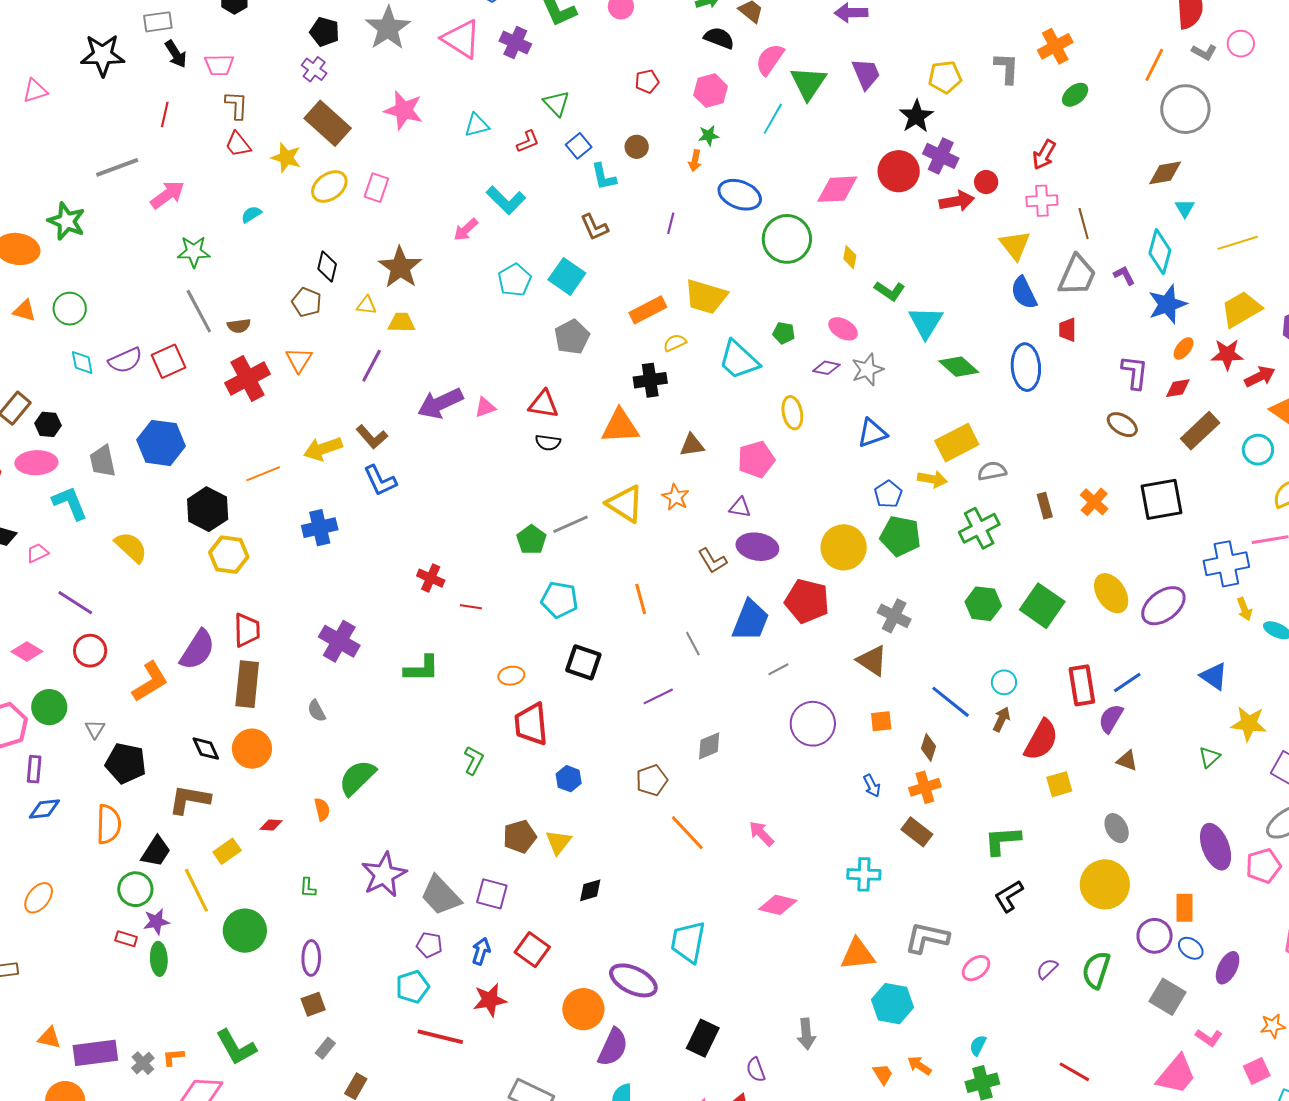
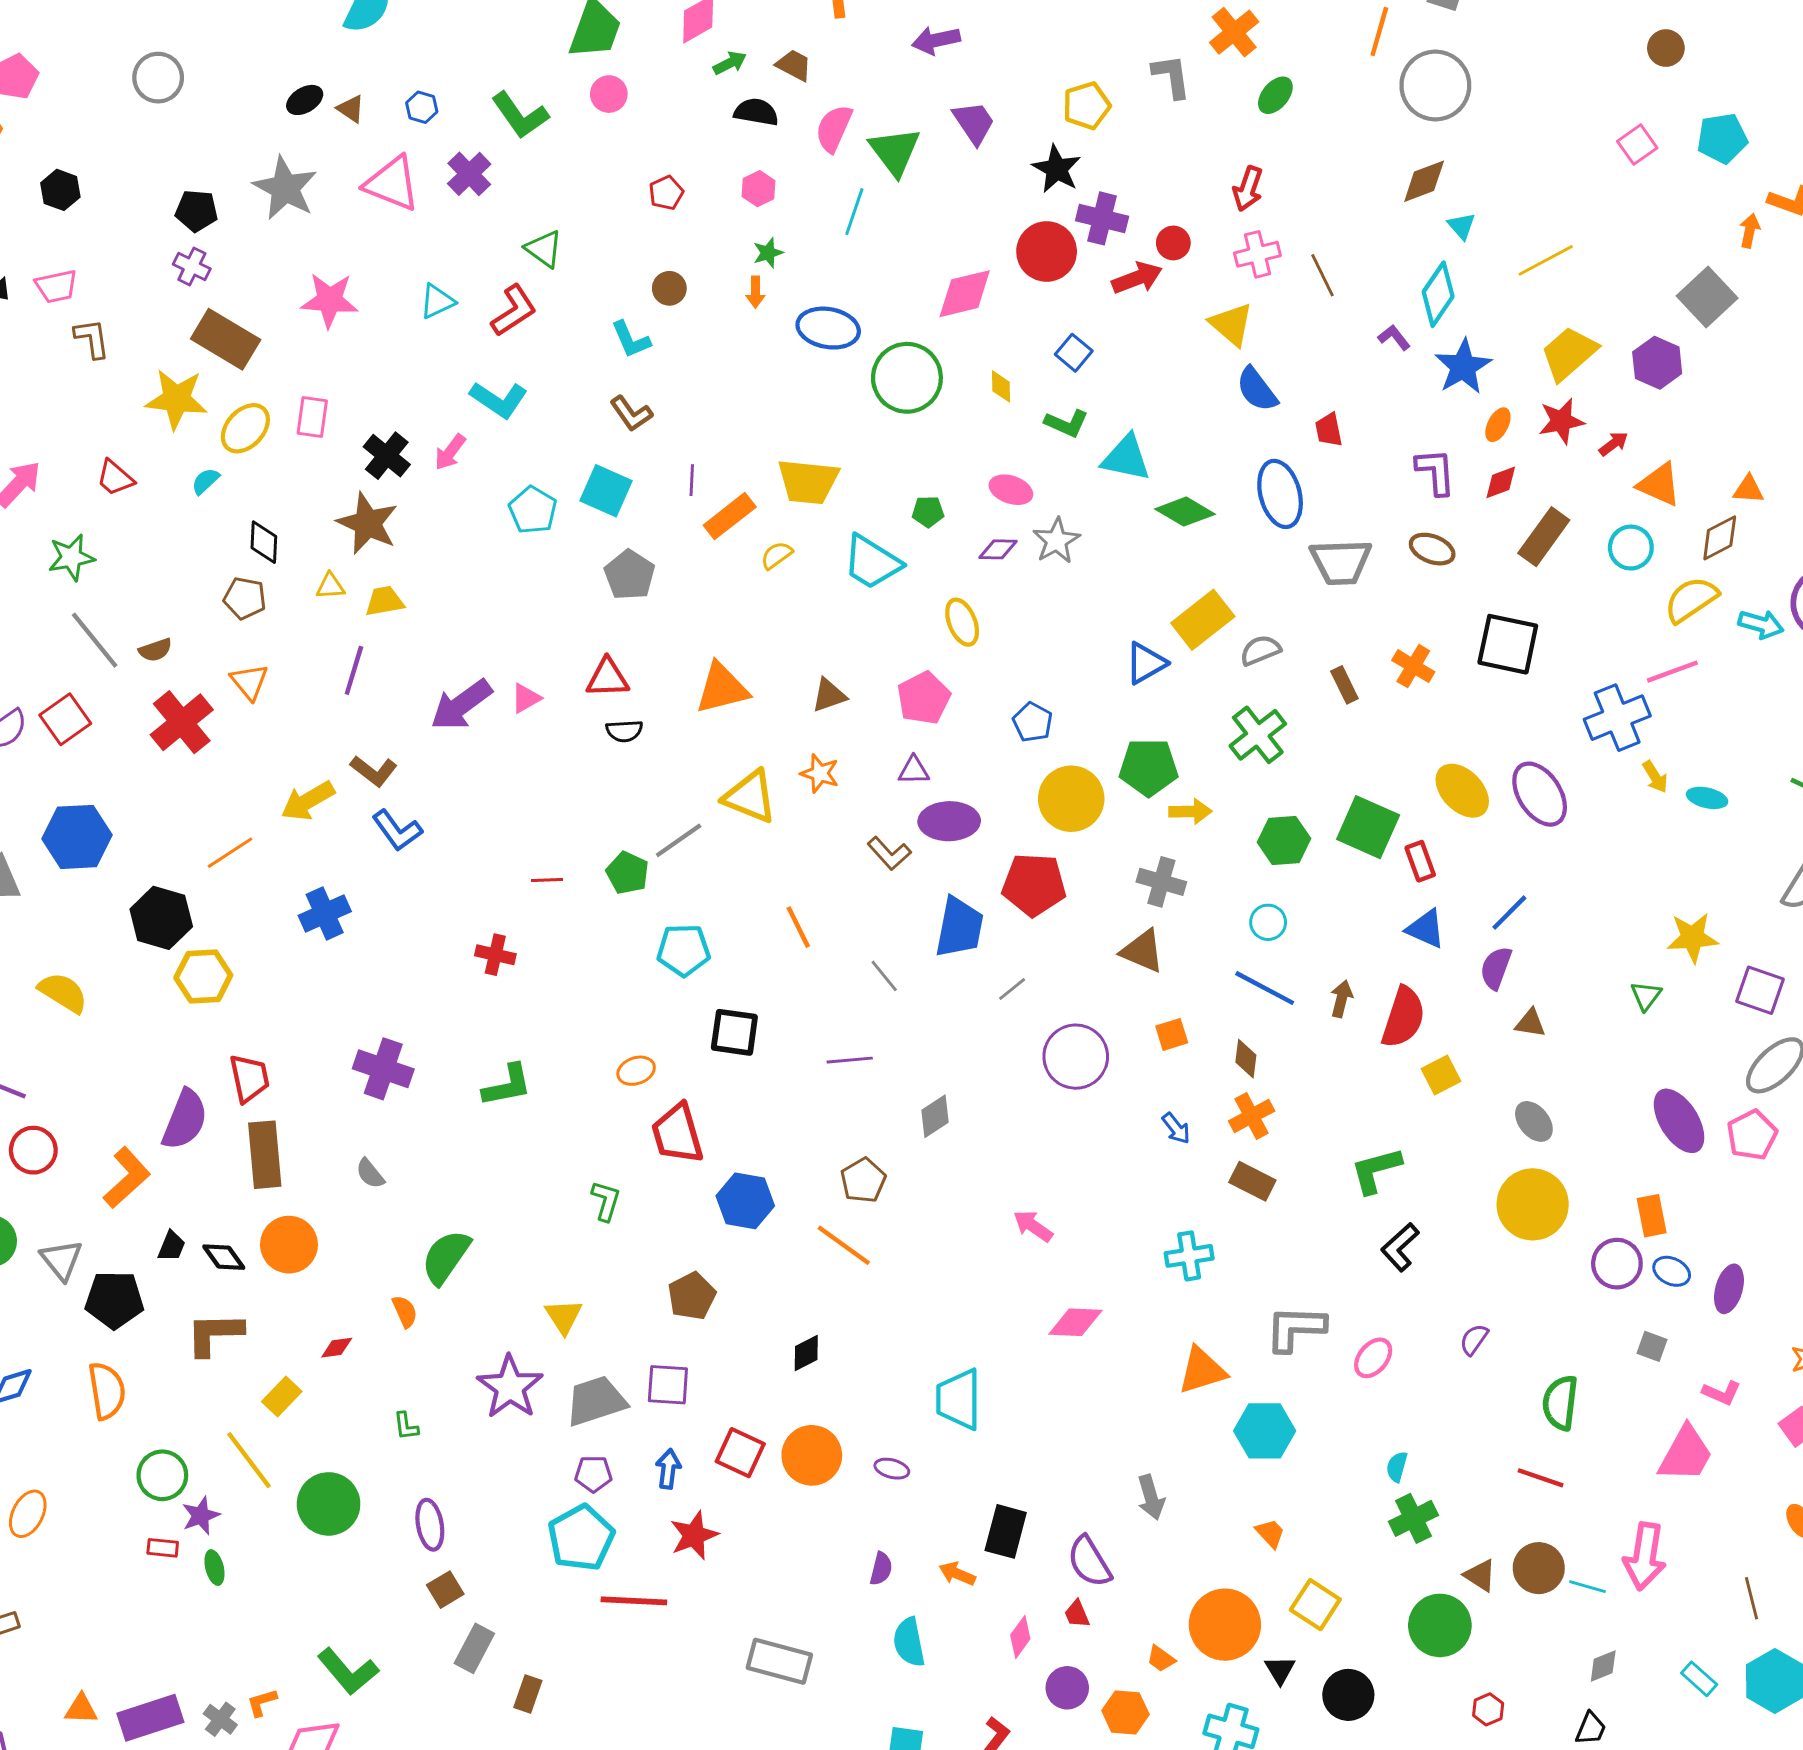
purple cross: (515, 43) -> (469, 174), turned 32
pink hexagon: (711, 91) -> (759, 189), size x0.7
red L-shape: (528, 142) -> (514, 311), size x1.5
red trapezoid: (238, 144) -> (115, 478), moved
blue square: (579, 146) -> (1074, 353), moved
yellow star: (286, 158) -> (176, 399), size x1.4
cyan semicircle: (251, 214) -> (205, 481), moved
purple line: (671, 223) -> (692, 480), moved
cyan diamond: (1160, 252) -> (1438, 294), turned 30
gray trapezoid: (1077, 275) -> (1341, 562), moved, turned 75
cyan triangle: (926, 322) -> (1126, 458), turned -39
red arrow: (1260, 377) -> (1614, 444), size x0.7
black cross: (650, 380) -> (387, 456), moved, turned -32
blue triangle: (872, 433) -> (1146, 663), moved
yellow arrow: (932, 479) -> (1190, 811), moved
blue pentagon: (888, 494) -> (1033, 722), moved
black square: (1161, 499) -> (1508, 644), turned 33
purple ellipse: (1163, 606) -> (1540, 794), turned -75
red line: (471, 607) -> (547, 880), moved
blue triangle: (1214, 676) -> (1426, 929), moved
cyan circle: (1004, 682) -> (1268, 922), moved
red rectangle: (1082, 685) -> (1420, 861), moved, size x0.7
purple line: (658, 696) -> (850, 1060), turned 32
gray triangle: (95, 729) -> (61, 1260), size x1.5
blue hexagon: (569, 779) -> (745, 1201), size x1.5
orange line: (687, 833) -> (844, 1245), moved
yellow triangle: (558, 842) -> (564, 1316), moved
black trapezoid: (156, 851) -> (172, 1246), moved, size x0.7
gray trapezoid: (441, 895) -> (596, 1401), turned 126
green ellipse: (159, 959) -> (214, 1568), size x0.7
green semicircle: (1096, 970) -> (1560, 1403), moved
purple ellipse: (633, 980) -> (892, 1469), size x0.5
cyan pentagon: (413, 987) -> (581, 1538), size x1.4
gray square: (1167, 997) -> (1652, 1346), size x0.6
orange circle: (583, 1009) -> (812, 1455), moved
purple semicircle: (613, 1047) -> (881, 1569), size x0.6
gray rectangle: (325, 1048) -> (474, 1648), size x1.5
orange arrow: (919, 1066) -> (957, 1574), moved
purple semicircle: (756, 1070) -> (1089, 1562), size x1.5

